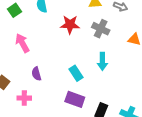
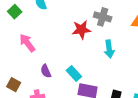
red star: (70, 25) -> (81, 30), moved
cyan rectangle: (76, 73) -> (74, 74), moved

